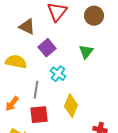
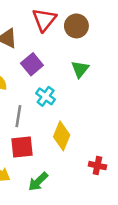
brown circle: (94, 16) -> (76, 26), moved

